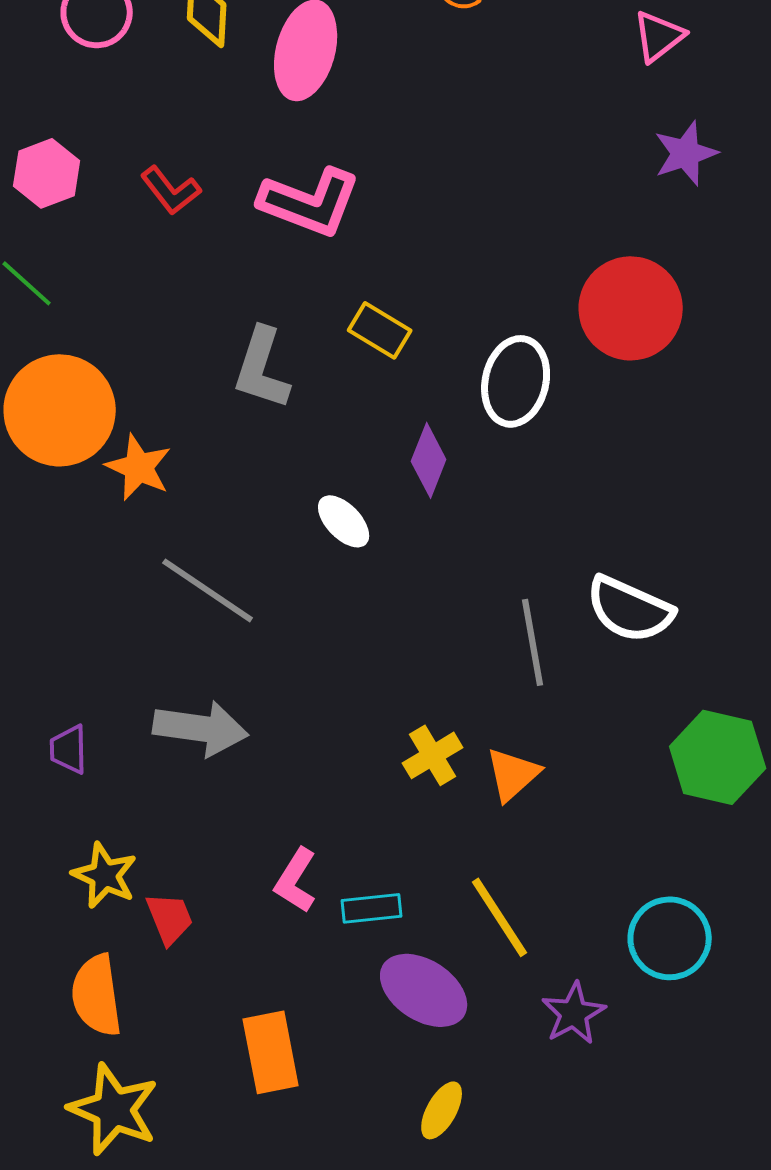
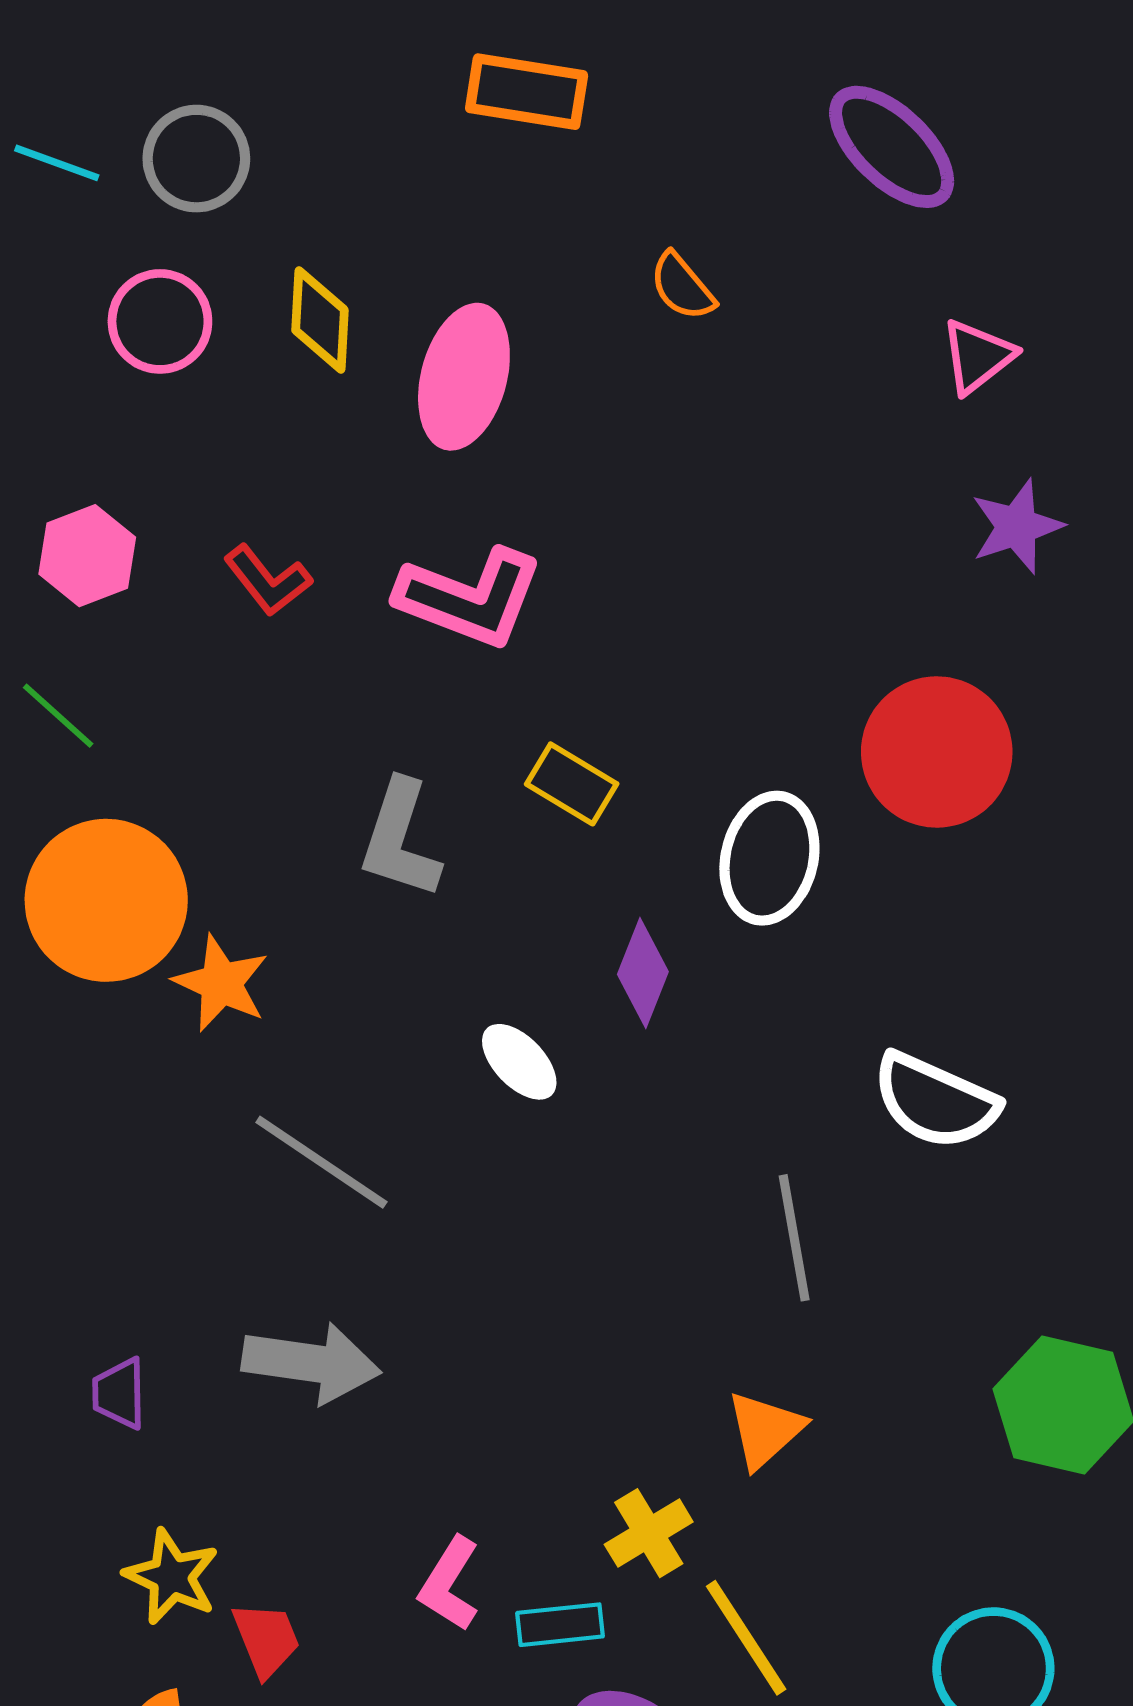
white semicircle: (630, 609) -> (935, 1101), moved
yellow cross: (433, 755) -> (649, 1533), moved

